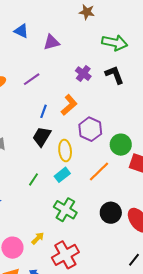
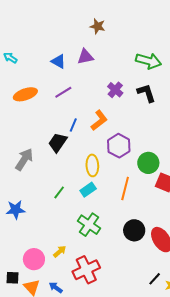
brown star: (87, 12) -> (97, 26), moved
blue triangle: (21, 31) -> (58, 61), moved
black trapezoid: (42, 137) -> (58, 142), moved
orange line: (99, 172) -> (125, 189), turned -35

